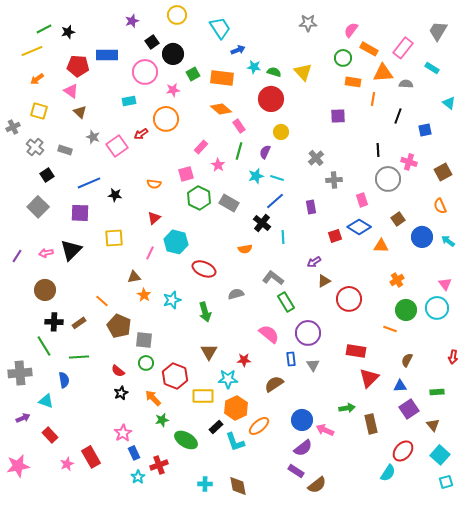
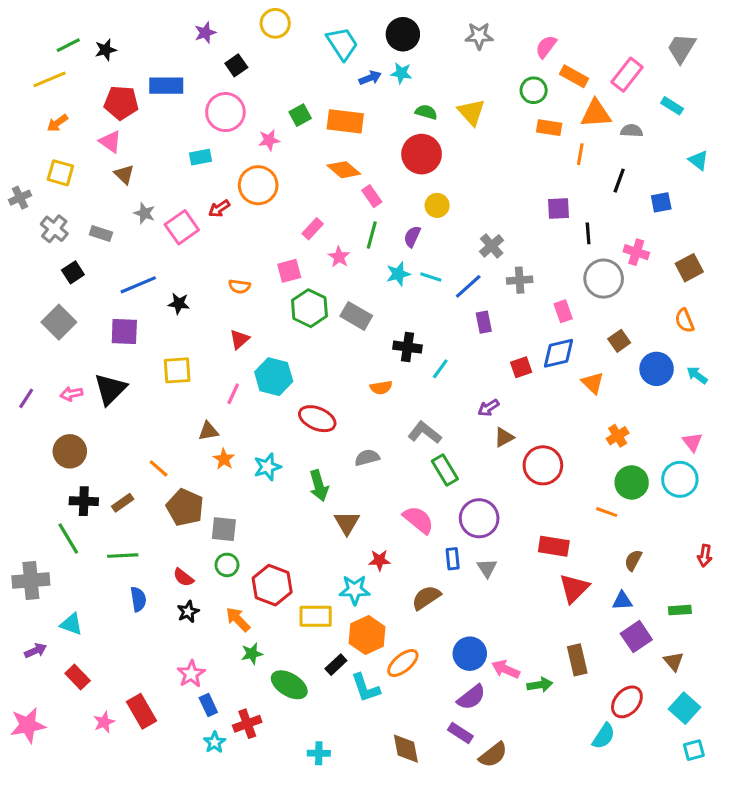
black circle: (173, 54) -> (403, 34), moved
cyan star: (254, 67) -> (401, 73), moved
purple square: (338, 116) -> (558, 209), moved
blue line: (275, 201) -> (468, 286), moved
black cross: (262, 223) -> (408, 347), turned -30
blue diamond: (359, 227) -> (558, 353), turned -45
cyan line: (283, 237) -> (440, 369), turned 40
orange triangle: (381, 246) -> (593, 383), turned 42
brown triangle: (209, 352) -> (347, 523), moved
blue semicircle: (64, 380) -> (138, 599), moved
green arrow: (347, 408) -> (540, 685), moved
brown diamond: (238, 486) -> (406, 749), moved

